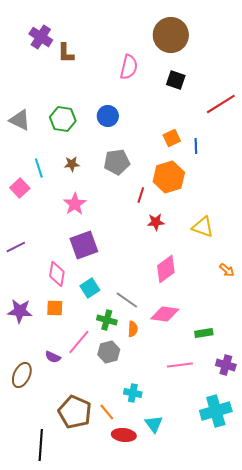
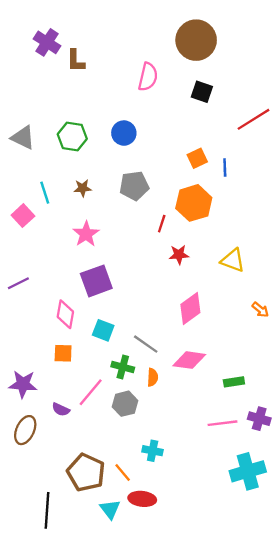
cyan square: (90, 288) -> (103, 330), turned -36
purple star: (20, 311) -> (23, 384), moved
pink line: (180, 365) -> (222, 423), moved
cyan triangle: (154, 424) -> (110, 509), moved

